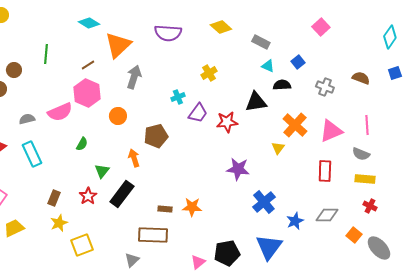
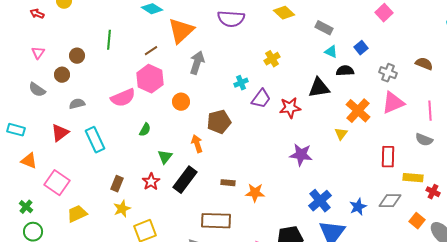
gray semicircle: (27, 119) -> (77, 104), moved
pink triangle: (331, 131) -> (393, 103), moved
yellow rectangle: (365, 179) -> (413, 178), moved
blue cross: (264, 202) -> (320, 201), moved
brown rectangle: (165, 209) -> (228, 183), moved

